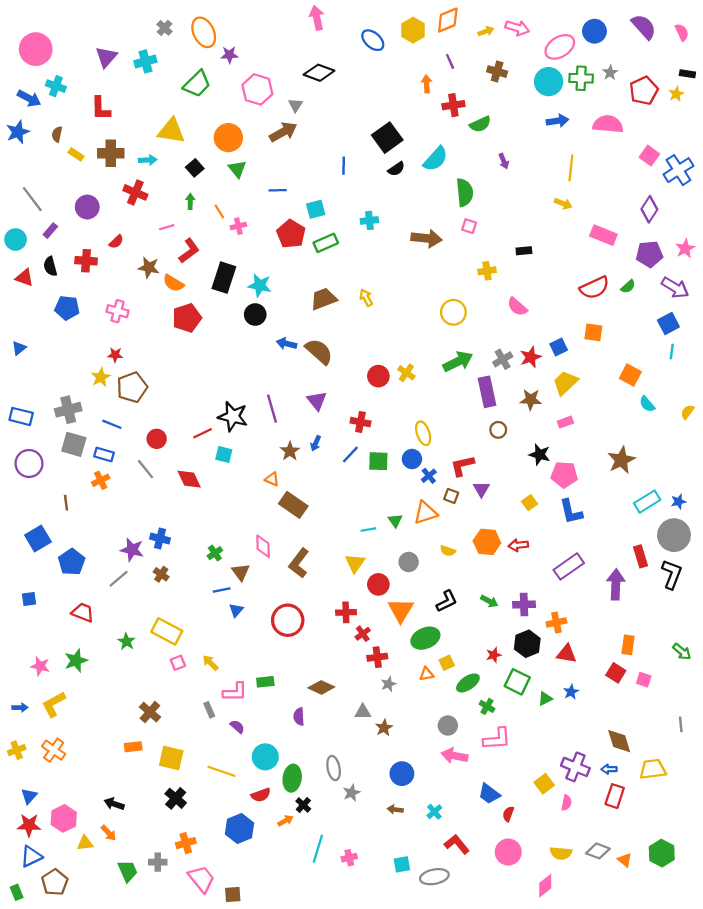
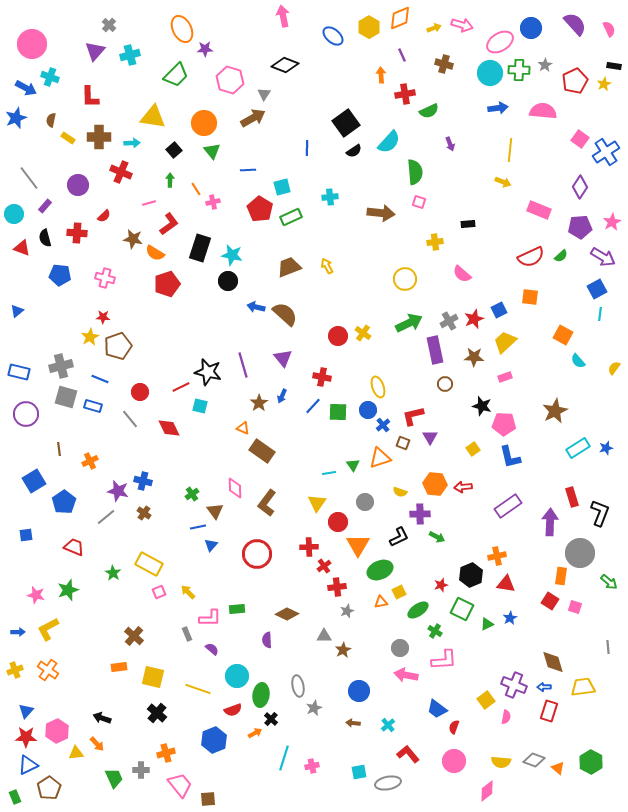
gray cross: (164, 28) -> (109, 25), moved
orange cross: (101, 480) -> (90, 461), moved
gray circle: (674, 535) -> (580, 553), moved
purple cross: (524, 605) -> (420, 514), moved

